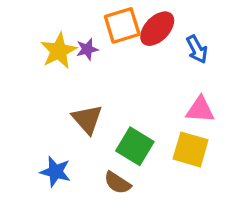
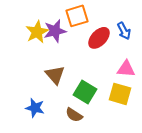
red ellipse: (157, 29) -> (99, 38), moved
purple star: (87, 49) -> (55, 31), size x1.6

